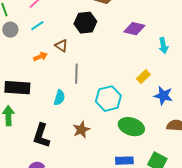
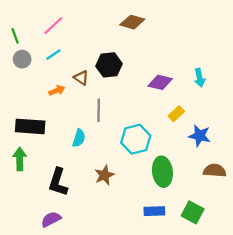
black hexagon: (85, 23) -> (109, 65), moved
purple diamond: (134, 29) -> (160, 82), moved
green ellipse: (131, 127) -> (162, 172), turned 65

